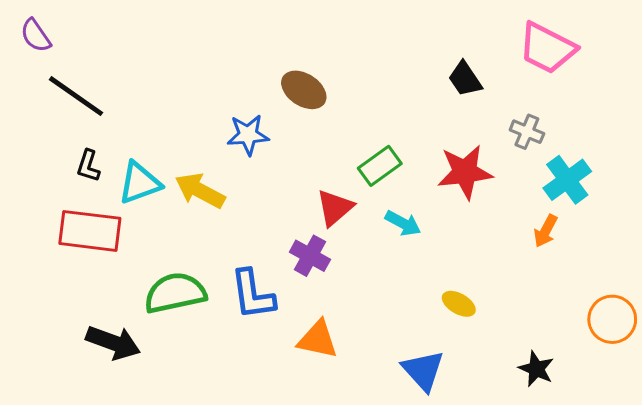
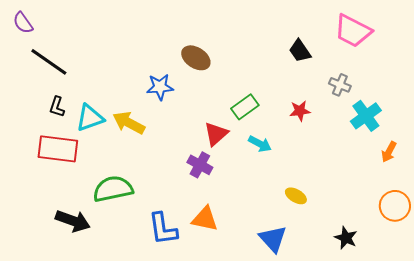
red star: (465, 172) -> (300, 111), size x0.6
orange arrow: (546, 231) -> (389, 152), moved
blue L-shape: (253, 294) -> (163, 229), moved

